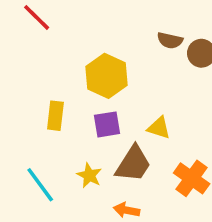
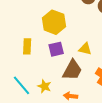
yellow star: (89, 175) -> (44, 86), moved

